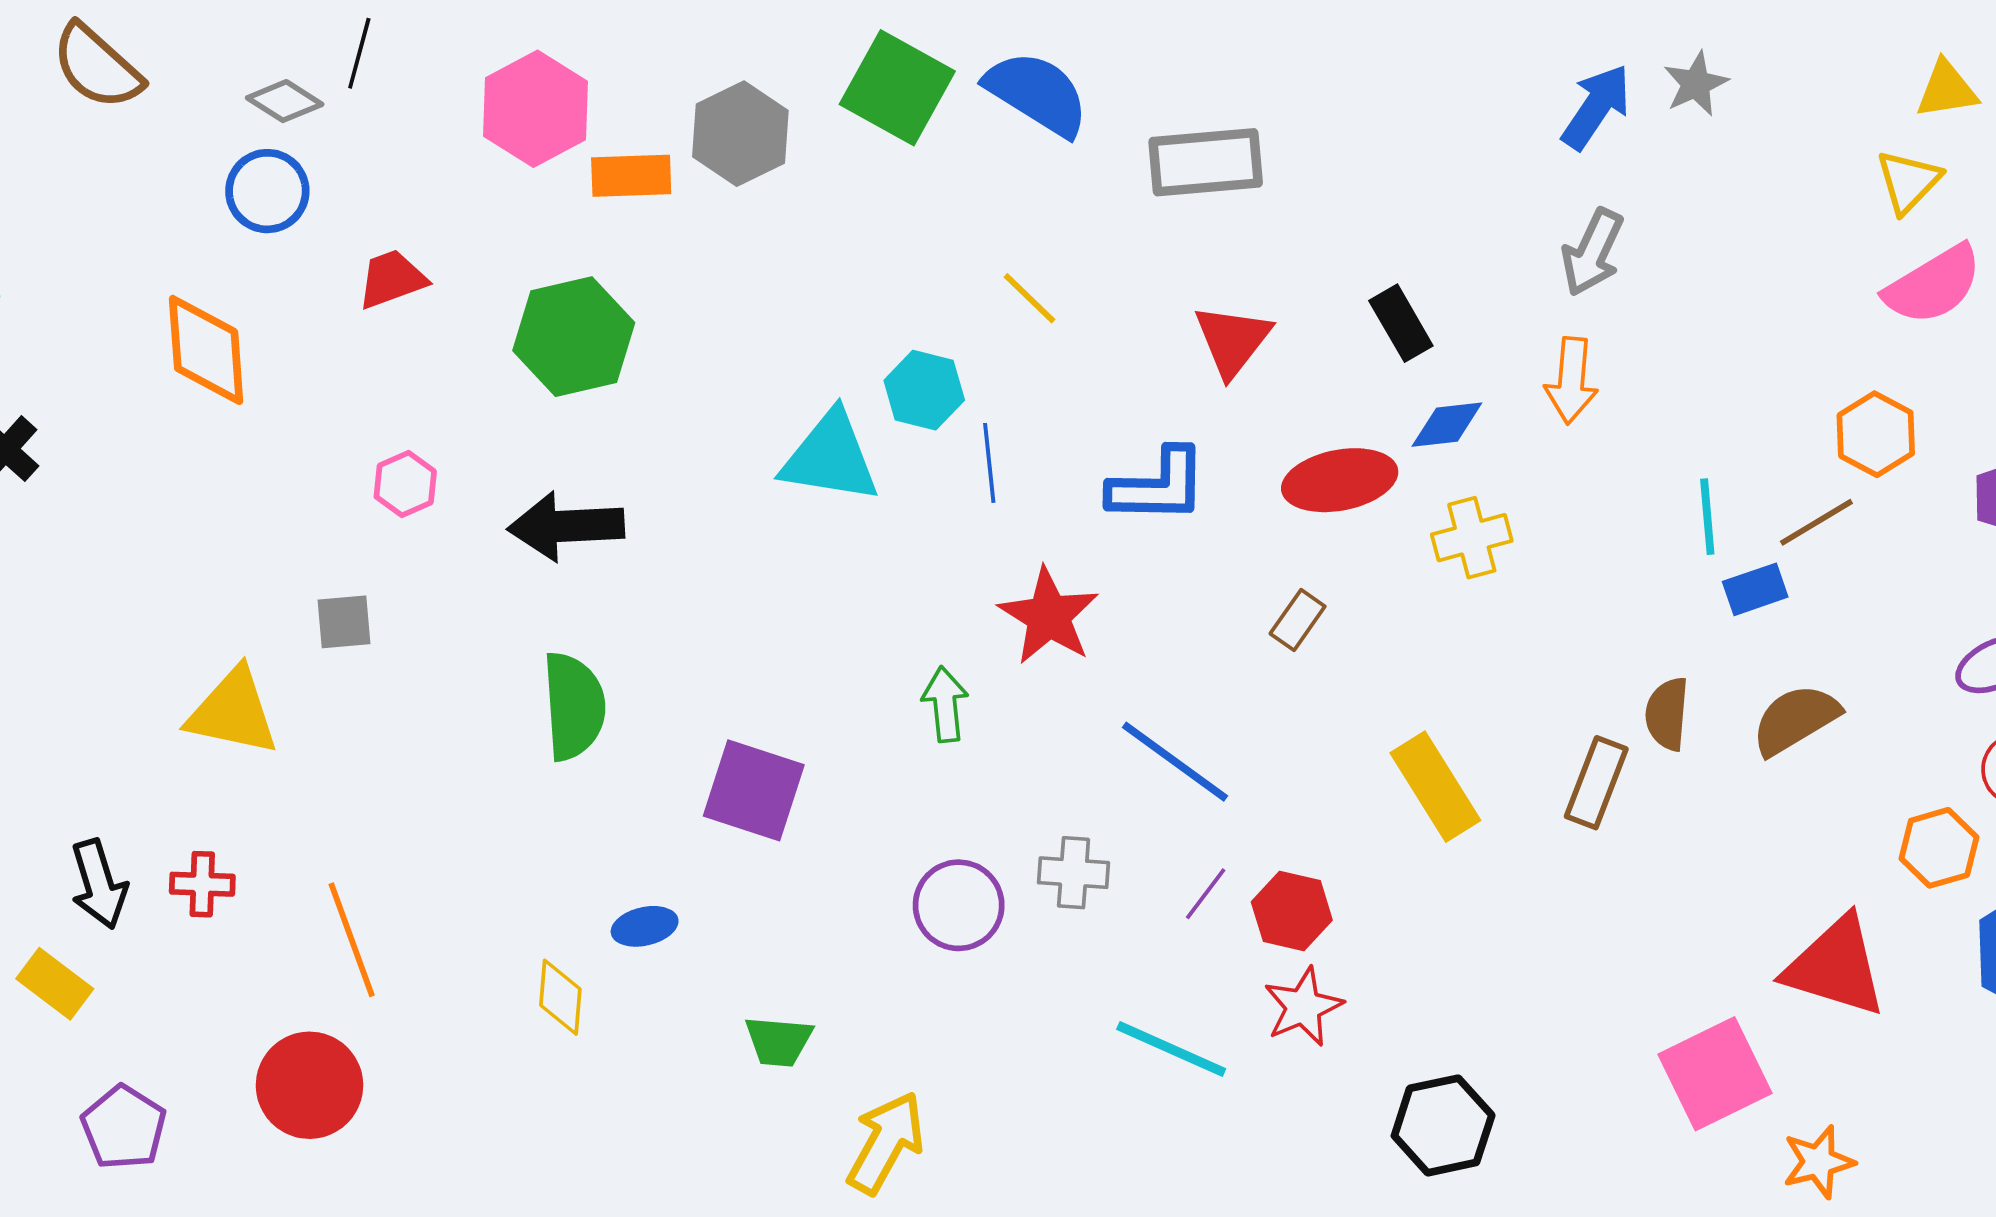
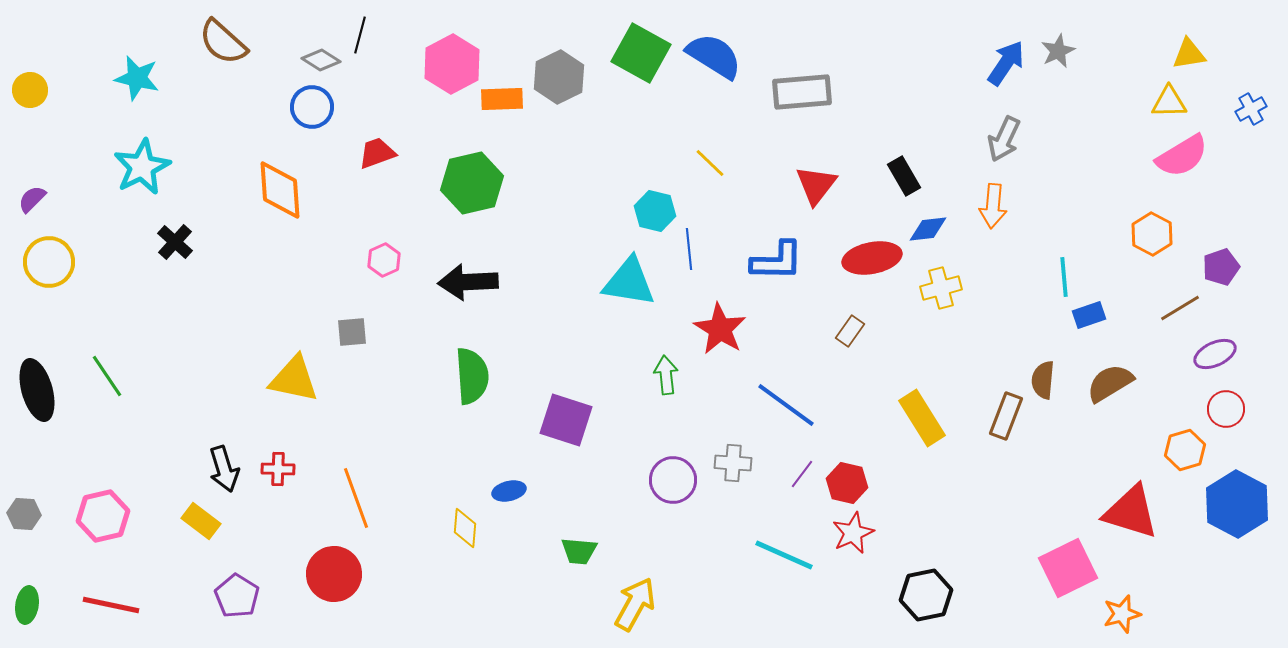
yellow triangle: (1908, 181) -> (1169, 102), turned 45
cyan triangle: (830, 457) -> (629, 282), moved
brown line: (1816, 522) -> (1180, 308), moved

